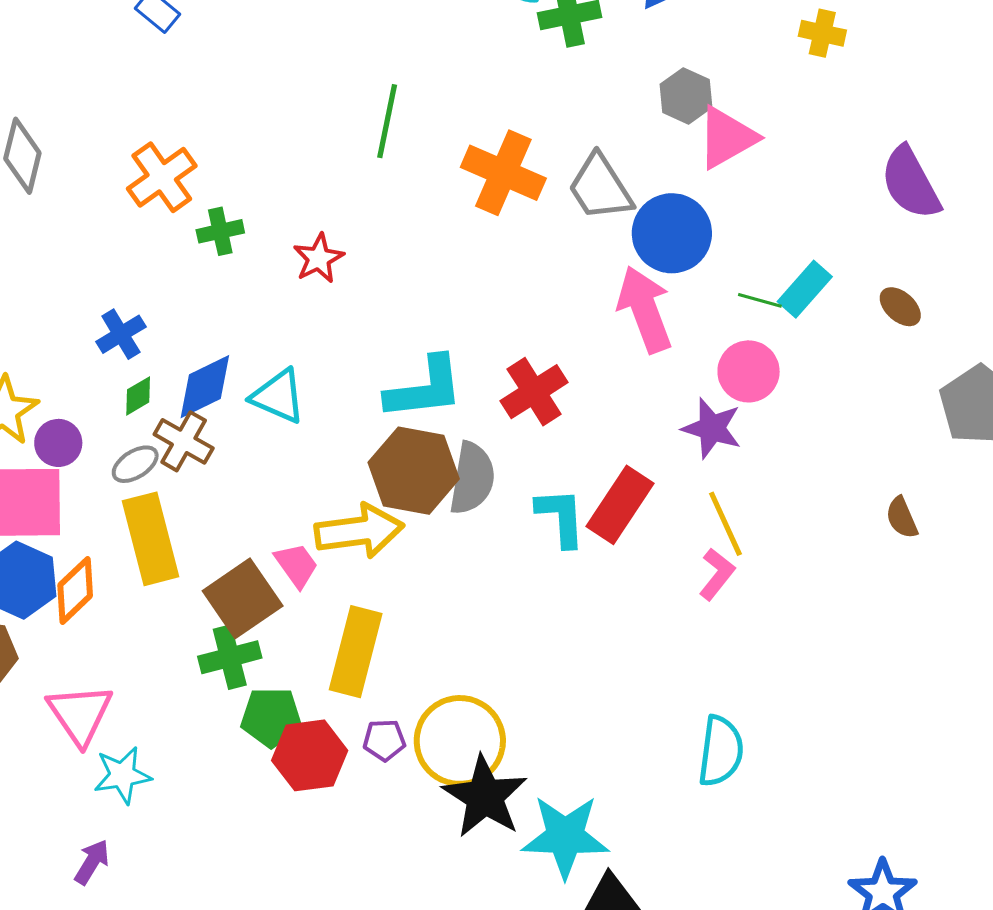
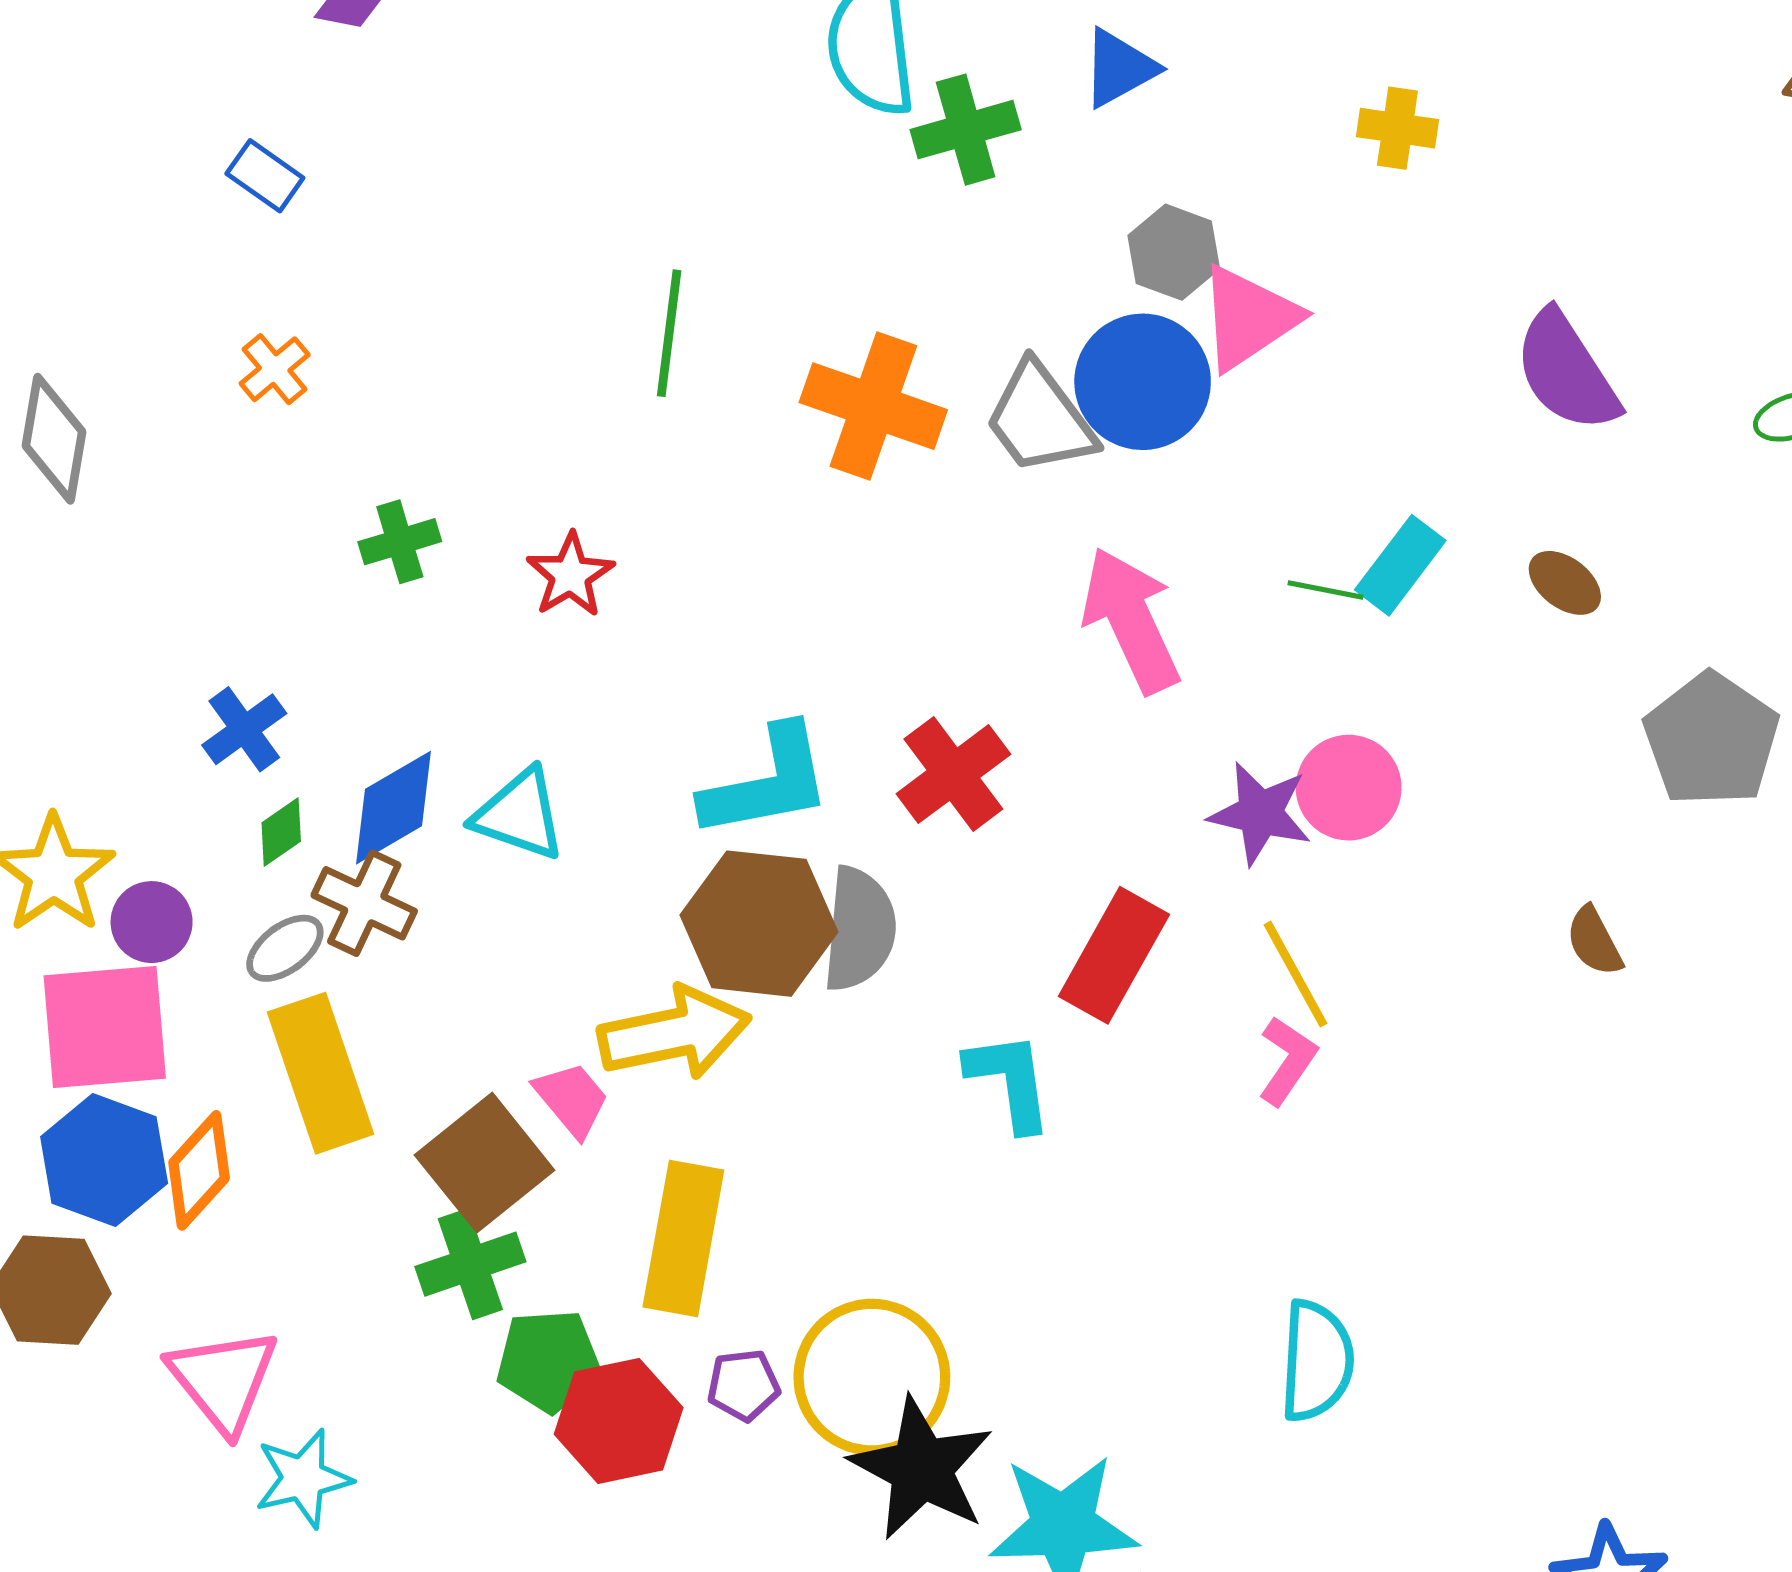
orange cross: (162, 177) -> (275, 369), moved, size x0.6
blue circle: (672, 233) -> (1143, 382), moved
pink circle: (749, 371) -> (1349, 788), moved
cyan L-shape: (561, 517) -> (1010, 1081), moved

